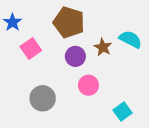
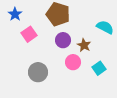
brown star: (103, 47) -> (84, 45), moved
cyan square: (123, 111) -> (99, 68), moved

